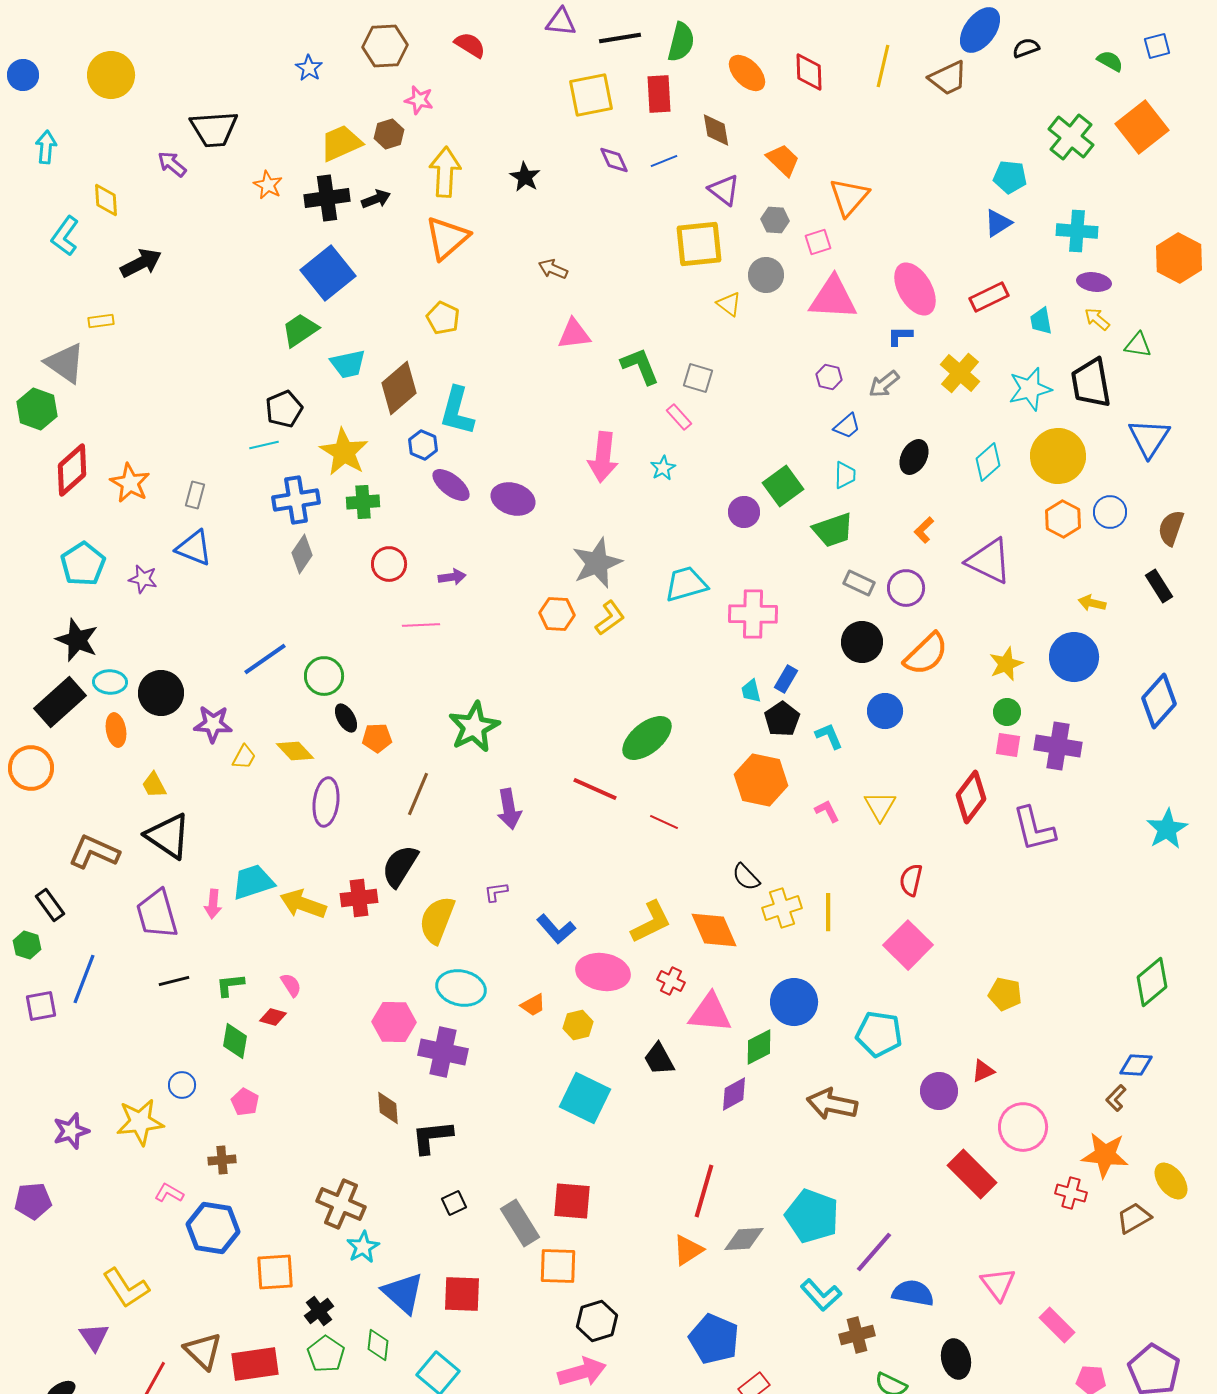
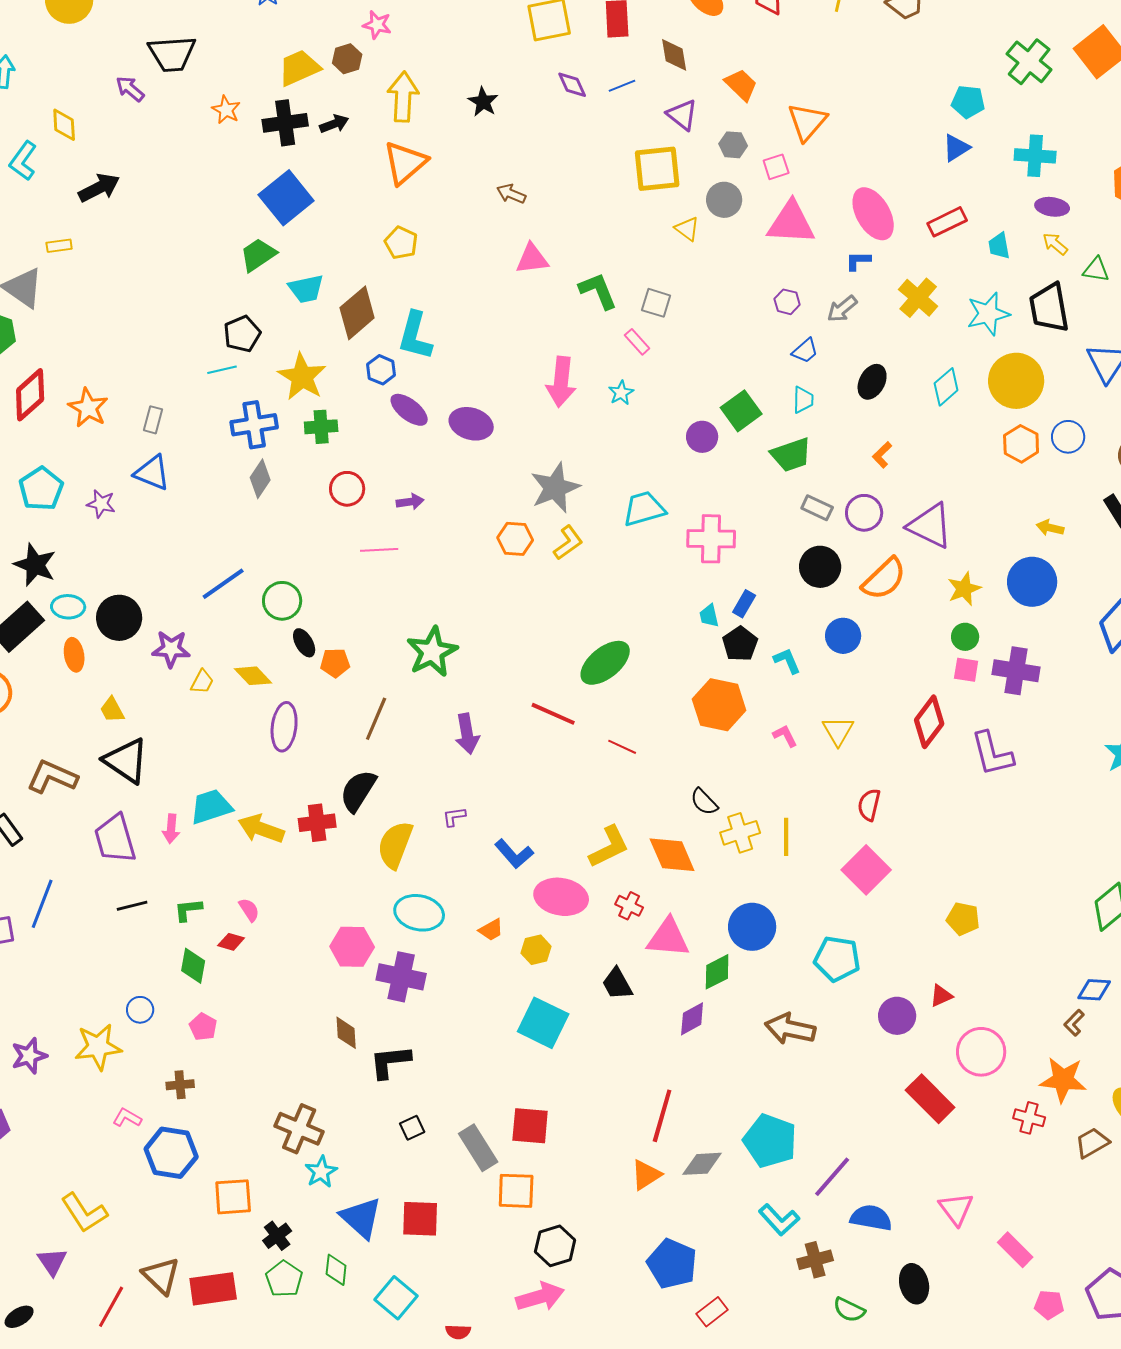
purple triangle: (989, 561) -> (930, 526), moved

